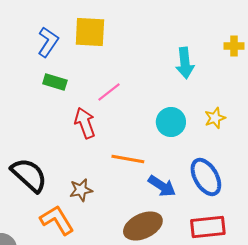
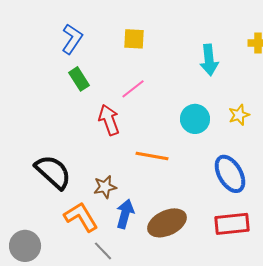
yellow square: (90, 32) -> (134, 39), moved, size x0.7
green rectangle: (55, 82) -> (79, 79), turned 40
blue arrow: (162, 186) -> (125, 214), moved, turned -108

